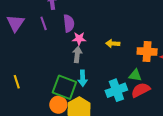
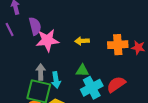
pink star: (79, 39) -> (47, 40), size x1.6
gray arrow: (77, 55) -> (41, 72), moved
green triangle: (135, 75) -> (82, 71), moved

